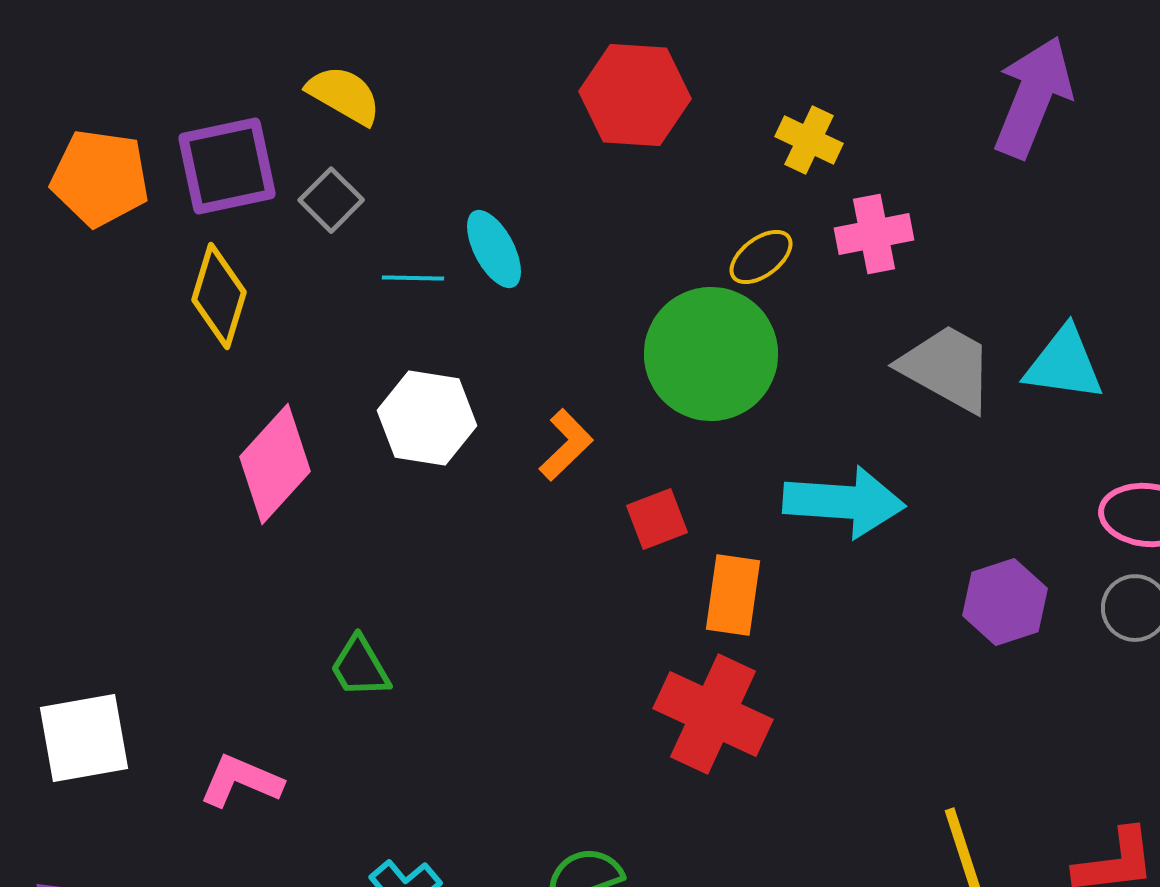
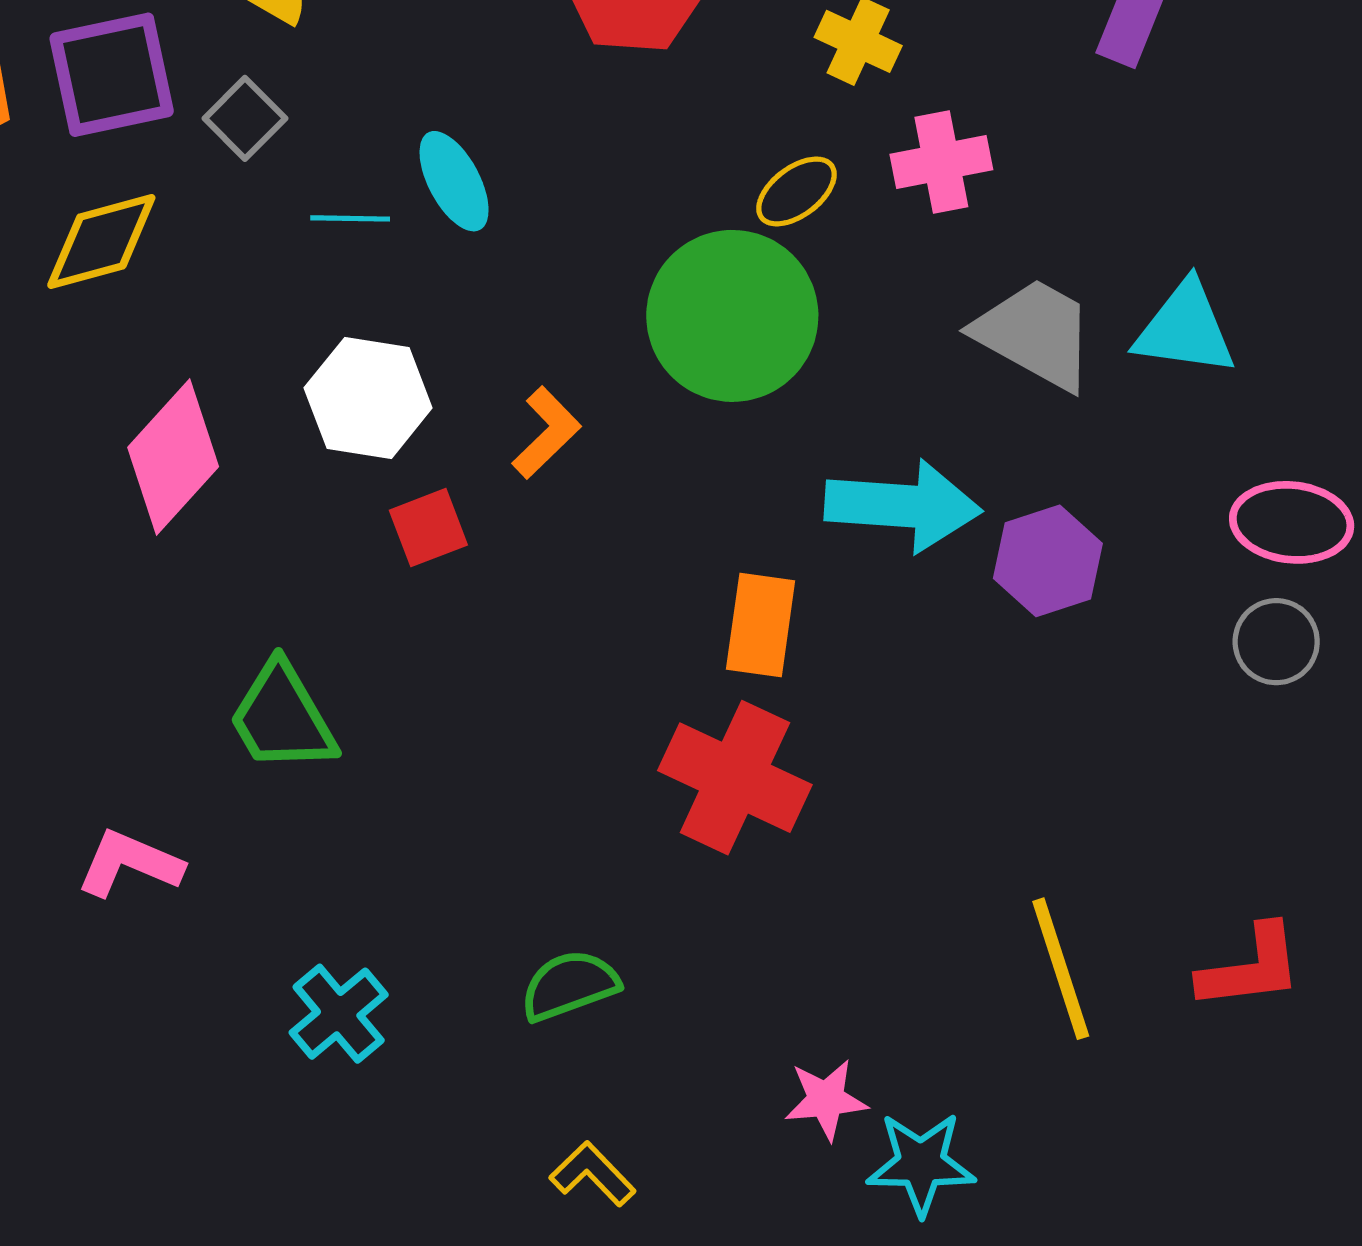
yellow diamond: (219, 296) -> (101, 242), turned 58
red square: (657, 519) -> (428, 528), moved
purple hexagon: (1005, 602) -> (1048, 561), moved
green trapezoid: (360, 667) -> (282, 717), size x1.4

